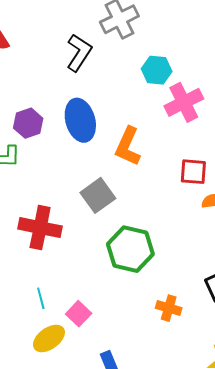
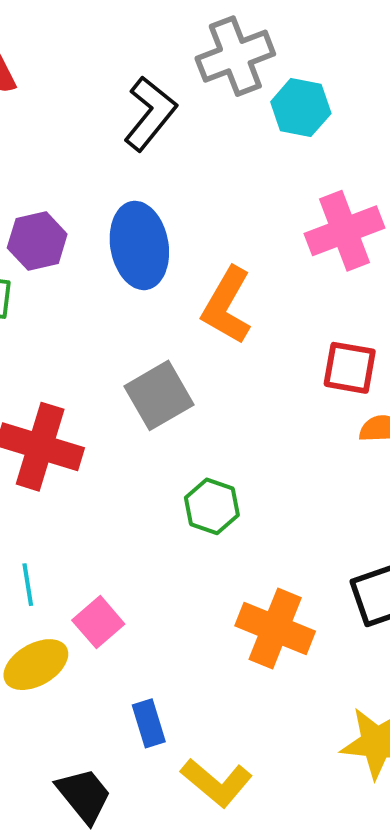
cyan hexagon: (157, 70) -> (301, 108), moved
green hexagon: (130, 249) -> (212, 506), size x0.6
orange cross: (169, 308) -> (275, 629), size x1.5

